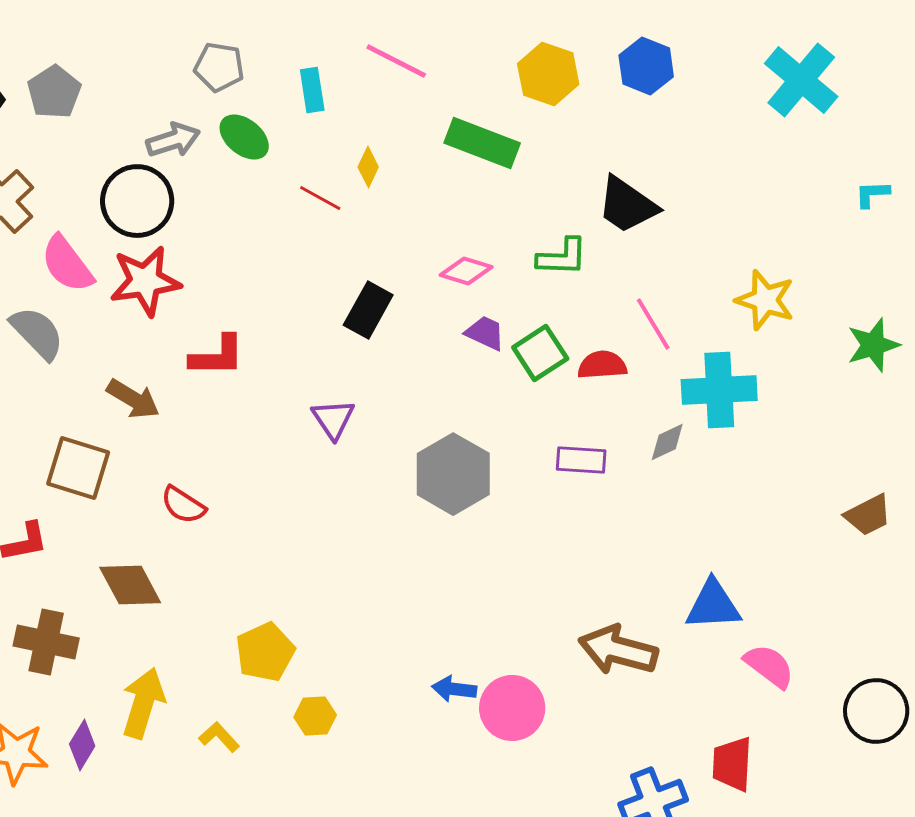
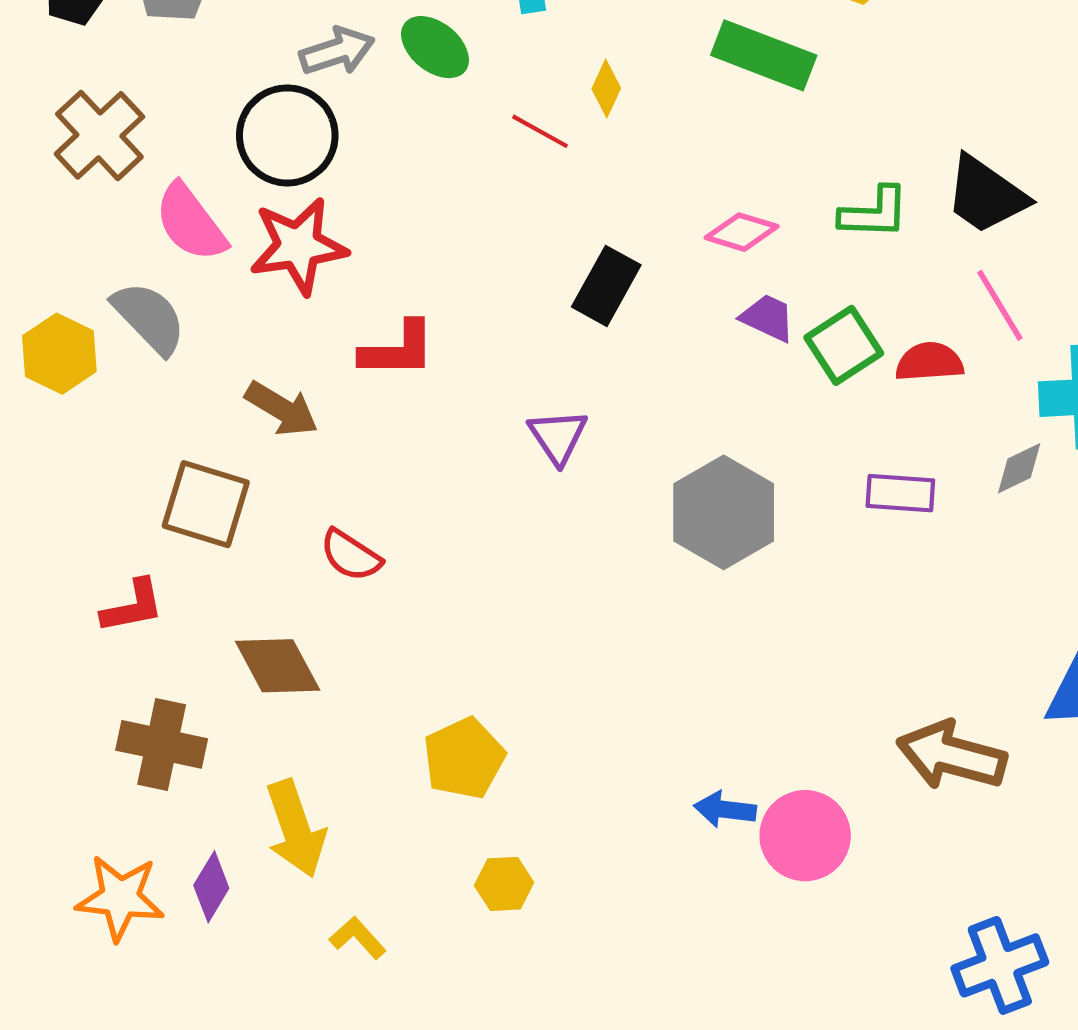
black trapezoid: (627, 205) -> (986, 195), moved
yellow arrow: (143, 703) -> (296, 829), turned 144
yellow hexagon: (315, 716) -> (504, 884), moved
yellow L-shape: (219, 737) -> (358, 938), moved

